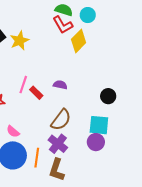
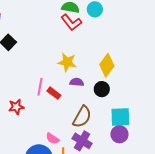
yellow star: (20, 41) -> (67, 62), moved, turned -30
yellow diamond: (79, 41) -> (107, 65), moved
black circle: (108, 96) -> (102, 89), moved
pink semicircle: (13, 131) -> (52, 139), moved

